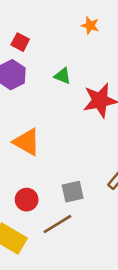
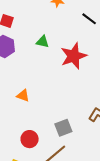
orange triangle: (27, 142) -> (23, 96), size x0.6

